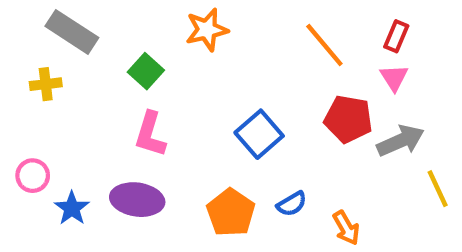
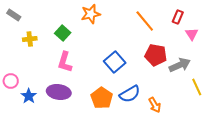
gray rectangle: (72, 32) -> (14, 15), moved, size x0.6
pink triangle: (394, 78) -> (192, 34), moved
yellow cross: (46, 84) -> (30, 39), moved
blue semicircle: (292, 204) -> (130, 94), size x1.5

